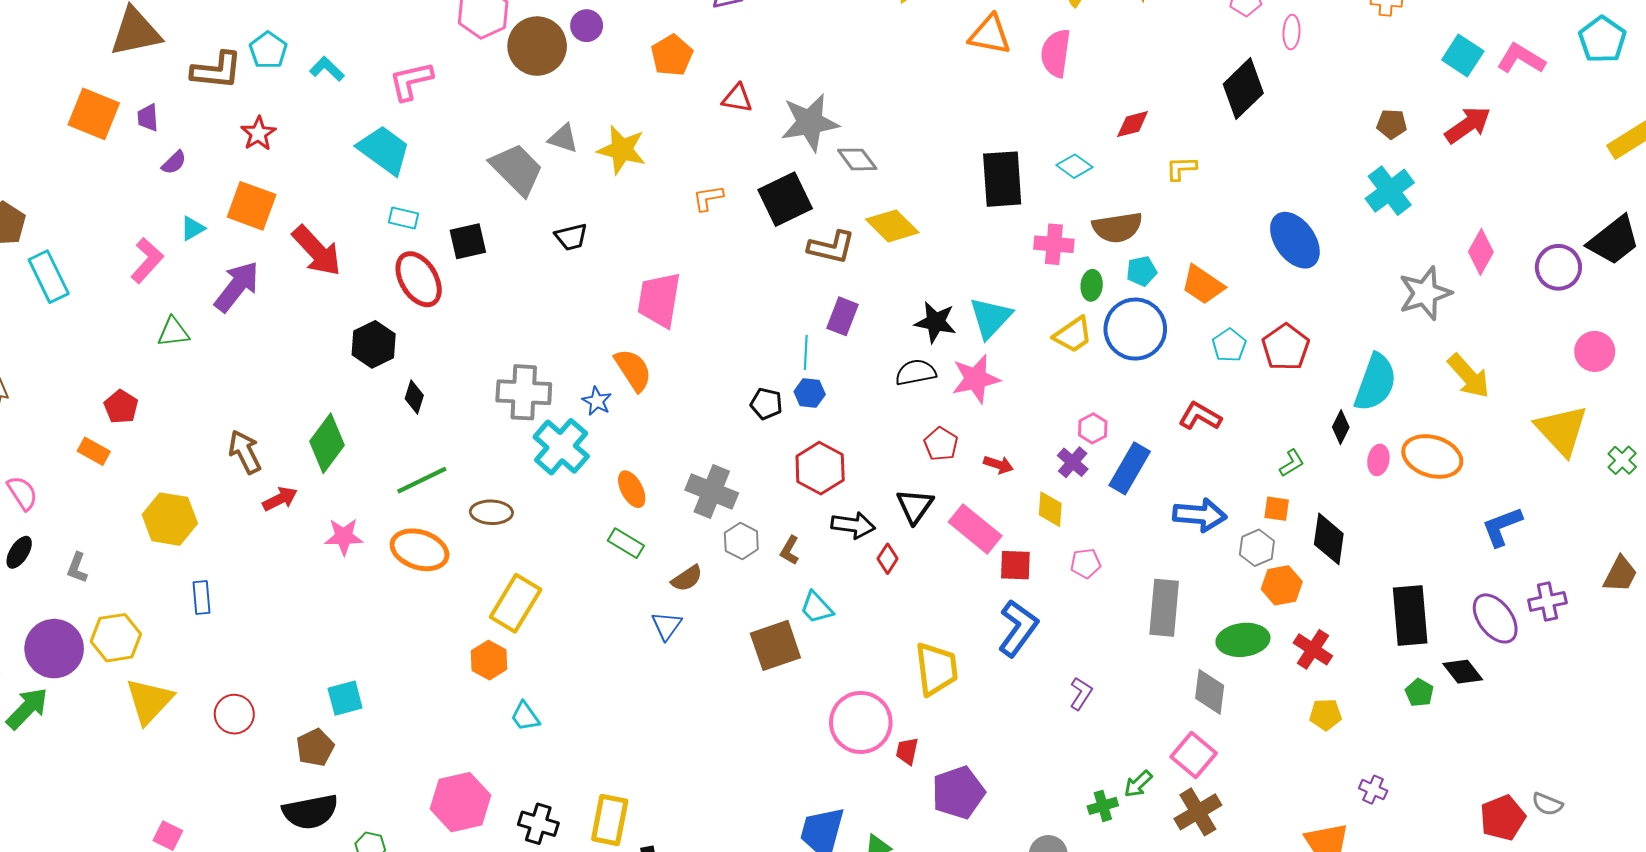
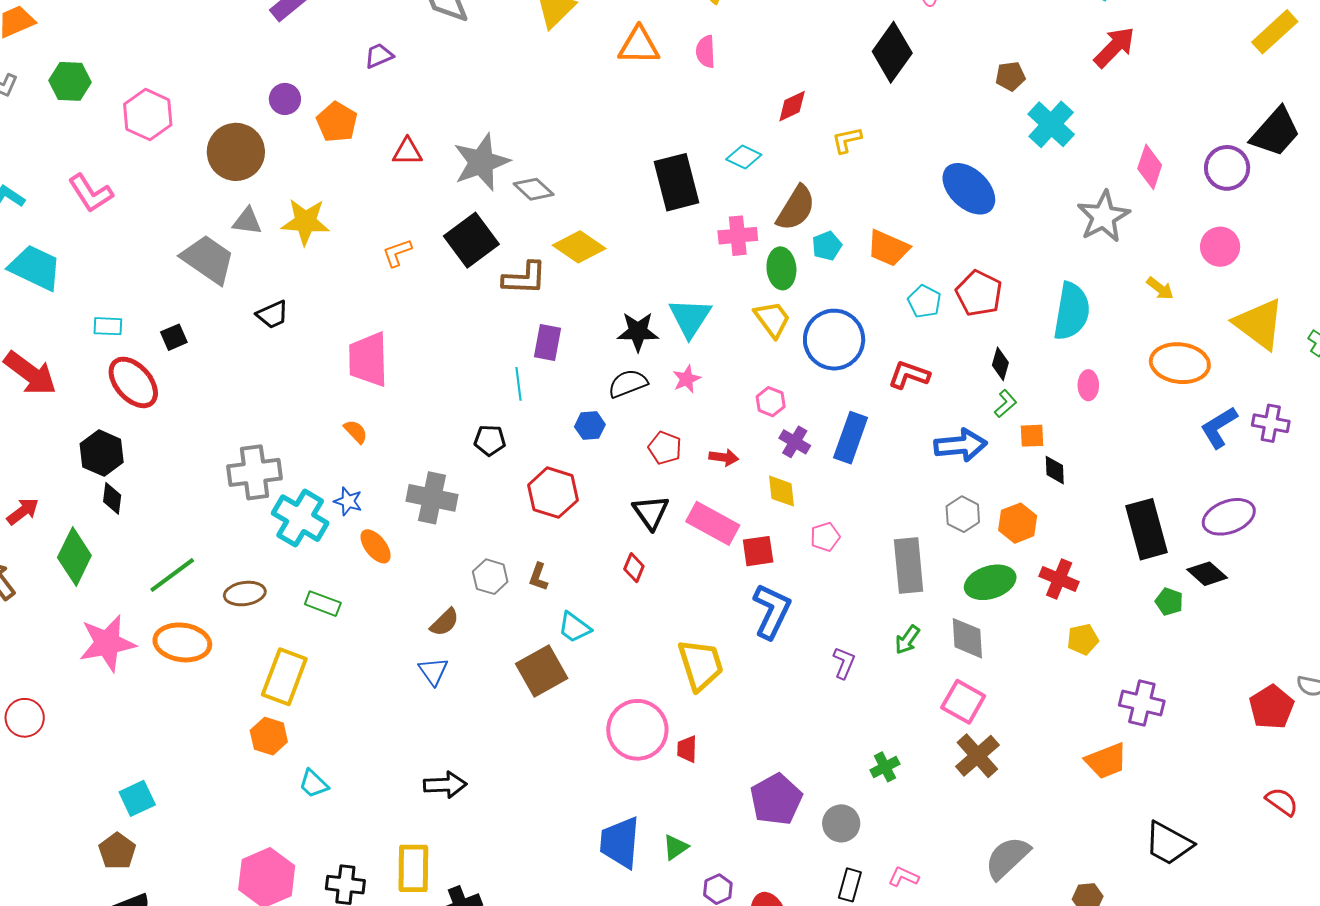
purple circle: (587, 26) -> (285, 99), moved
brown circle: (537, 46) -> (236, 152), moved
pink semicircle: (1056, 53) -> (706, 52), size x0.7
pink L-shape: (411, 81) -> (91, 193), turned -99
brown pentagon: (1392, 124) -> (1010, 76), moved
cyan trapezoid: (384, 150) -> (35, 268), moved
brown semicircle: (1117, 227) -> (796, 208), turned -39
black square: (468, 241) -> (174, 337), size x0.7
green ellipse: (1092, 285) -> (781, 268), size x1.4
blue circle: (1135, 329) -> (834, 340), moved
yellow trapezoid: (1073, 335) -> (772, 319), turned -81
pink circle: (1595, 351) -> (1220, 247), moved
orange semicircle: (633, 370) -> (356, 432), size x0.6
yellow arrow: (1469, 376) -> (1160, 288), size x0.6
pink star: (976, 379) -> (687, 379), size x0.6
blue hexagon: (810, 393) -> (590, 426), moved
black diamond: (414, 397) -> (112, 498), moved
blue star: (597, 401) -> (348, 501), moved
black diamond: (1341, 427) -> (1000, 364), moved
pink hexagon: (1093, 428) -> (771, 402), moved
orange ellipse: (1432, 456) -> (1180, 363), moved
gray cross: (712, 492) -> (432, 498), moved
red arrow: (280, 499) -> (23, 511), moved
orange square: (1277, 509) -> (1032, 436), moved
blue arrow: (1200, 515) -> (961, 445), moved
black arrow: (853, 525) -> (445, 785), moved
pink star: (344, 537) -> (107, 643), size x1.5
black diamond: (1329, 539) -> (1055, 470), size x0.6
green rectangle: (626, 543) -> (323, 604), moved
gray hexagon: (1257, 548) -> (963, 514), moved
purple cross: (1547, 601) -> (1271, 423), moved, turned 33
purple ellipse: (1495, 618) -> (1229, 517), turned -63
red circle: (234, 714) -> (25, 718), moved
green arrow: (1138, 784) -> (907, 640), moved
purple cross: (1373, 790) -> (1142, 703), size x1.6
purple pentagon: (958, 793) -> (776, 799), moved

